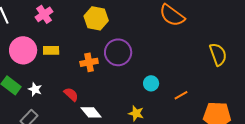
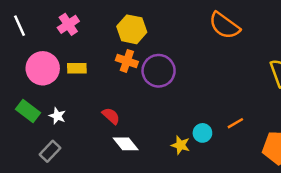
orange cross: (89, 62) -> (127, 61), moved, turned 30
cyan circle: (151, 83) -> (202, 133), moved
red semicircle: (71, 94) -> (111, 116), moved

